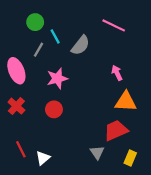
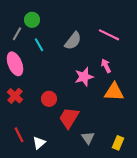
pink line: (114, 25) -> (109, 35), moved
cyan line: (55, 36) -> (39, 45), moved
gray line: (38, 50) -> (17, 34), moved
pink star: (57, 78) -> (84, 77), moved
red trapezoid: (116, 130) -> (69, 118), moved, turned -35

